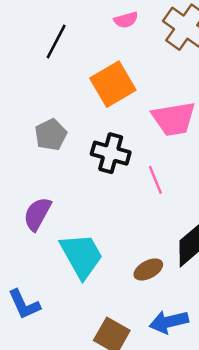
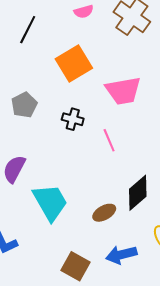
black cross: (111, 153) -> (73, 119), size x0.7

